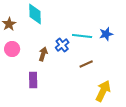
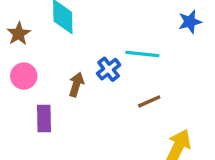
blue star: (106, 34) -> (190, 22), moved
purple rectangle: (33, 80) -> (44, 118), moved

